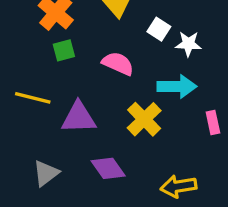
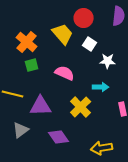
white square: (159, 29) -> (90, 44), moved
cyan arrow: (177, 86) -> (101, 87), size x0.7
gray triangle: (46, 173) -> (21, 130), moved

